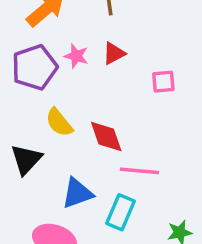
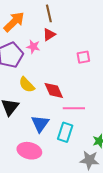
red triangle: (114, 53) -> (49, 34), moved
blue triangle: (77, 193) -> (40, 124), turned -30

